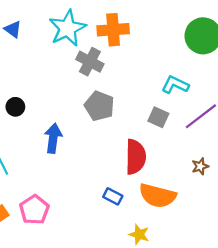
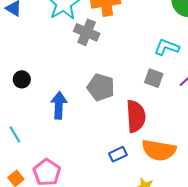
gray pentagon: (99, 106) -> (101, 87), moved
blue rectangle: (113, 196) -> (118, 154), turned -48

